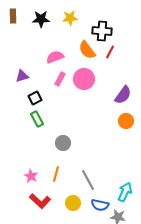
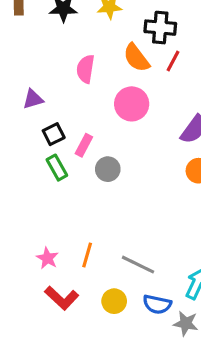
pink semicircle: (55, 57) -> (85, 69), turned -60
pink rectangle: (60, 79) -> (84, 145), moved
gray circle: (63, 143) -> (108, 169), moved
gray line: (88, 180) -> (138, 265), turned -35

